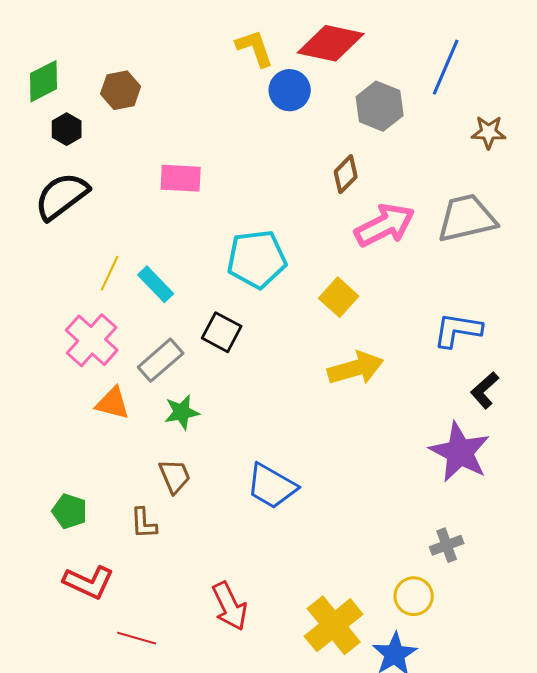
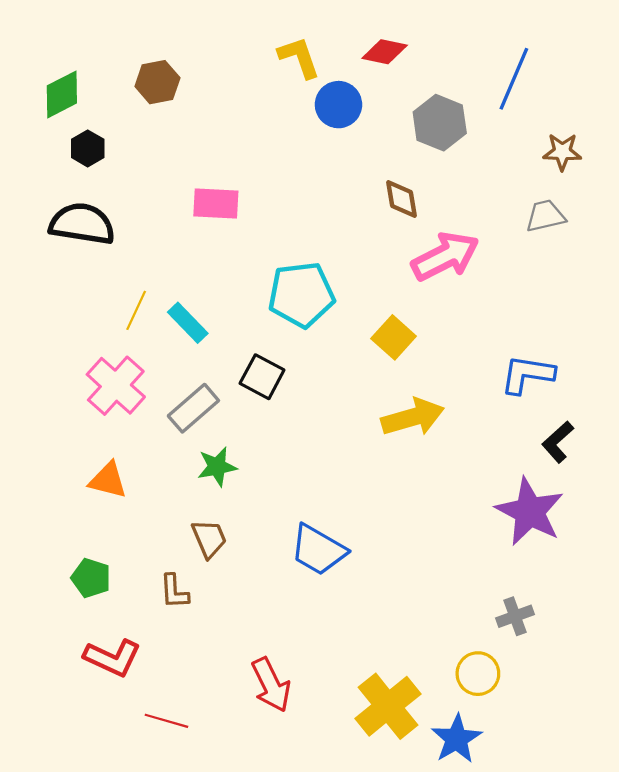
red diamond: (331, 43) -> (385, 52), size x0.6
brown hexagon: (121, 90) -> (157, 82), moved
brown diamond: (346, 174) -> (401, 199), turned -54
black semicircle: (62, 196) -> (82, 224), turned 46
gray trapezoid: (467, 218) -> (545, 216), moved, size x0.6
orange triangle: (113, 403) -> (108, 480), moved

